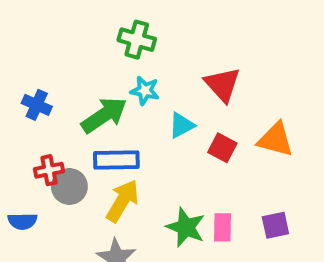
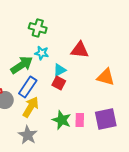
red triangle: (222, 84) -> (80, 50), turned -42
red square: (222, 148) -> (59, 83), moved
blue rectangle: (116, 160) -> (28, 87), turned -55
purple square: (275, 225) -> (106, 119), size x1.6

